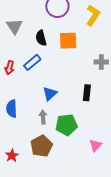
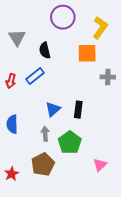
orange square: (68, 41) -> (87, 53), moved
black rectangle: (87, 93) -> (78, 110), moved
green pentagon: (66, 125) -> (70, 142), turned -30

